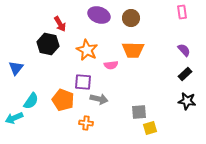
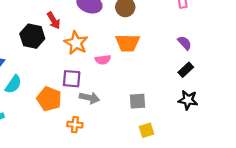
red arrow: (60, 24) -> (54, 21), moved
cyan semicircle: (31, 101) -> (13, 84), moved
gray square: (139, 112) -> (138, 101), moved

